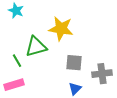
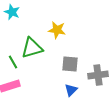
yellow star: (61, 29) -> (57, 30), size x0.7

